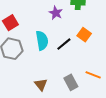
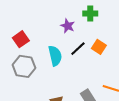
black line: (64, 44) -> (78, 49), moved

